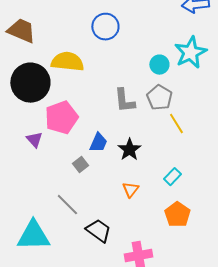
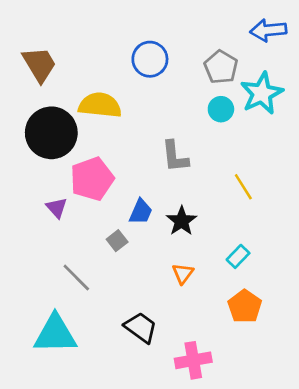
brown trapezoid: (21, 31) -> (39, 64), turned 36
gray pentagon: (159, 98) -> (221, 67), moved
gray line: (67, 205) -> (76, 277), moved

